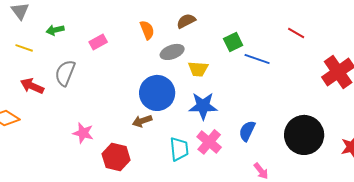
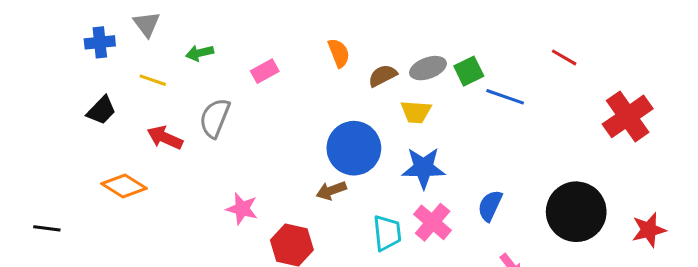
brown semicircle: (186, 21) -> (383, 76), moved
gray ellipse: (172, 52) -> (428, 68), moved

